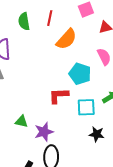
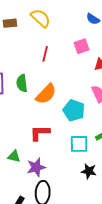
green semicircle: (24, 21) -> (22, 83), moved
orange semicircle: (67, 39) -> (46, 94), moved
red L-shape: (59, 96) -> (40, 133), moved

